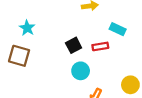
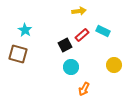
red rectangle: (100, 46) -> (82, 35), moved, turned -32
yellow circle: (130, 85) -> (114, 65), moved

